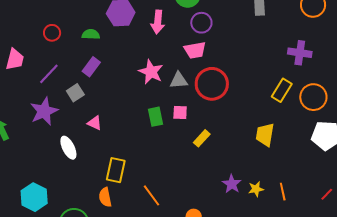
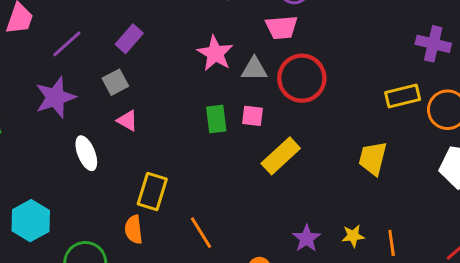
yellow rectangle: (282, 90) -> (403, 96), turned 40
gray square: (75, 93) -> (115, 82), moved
yellow rectangle: (202, 138) -> (281, 156), size x1.5
purple star: (232, 184) -> (307, 238), moved

